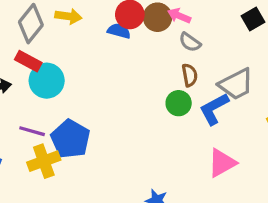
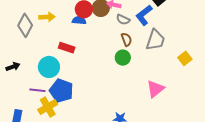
red rectangle: (28, 61) -> (67, 48), moved
cyan circle: (47, 81) -> (49, 67), moved
gray trapezoid: (236, 84) -> (155, 40), turned -35
blue L-shape: (214, 109) -> (144, 15), moved

